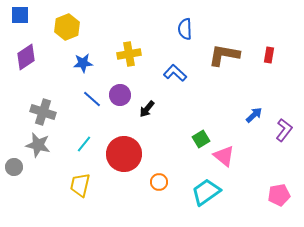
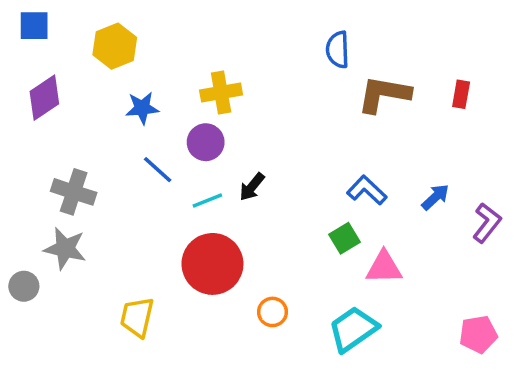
blue semicircle: (185, 29) -> (338, 50), moved
blue L-shape: (175, 73) -> (367, 190), moved
purple circle: (120, 95) -> (206, 142), moved
cyan line: (84, 144) -> (207, 201), moved, turned 30
pink triangle: (224, 156) -> (384, 267), turned -40

